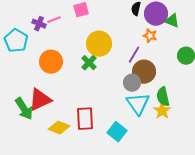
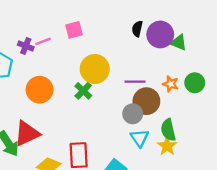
orange star: (150, 36) -> (171, 84), moved
purple line: (134, 55) -> (135, 82), turned 60
cyan triangle: (138, 104) -> (140, 138), size x0.7

